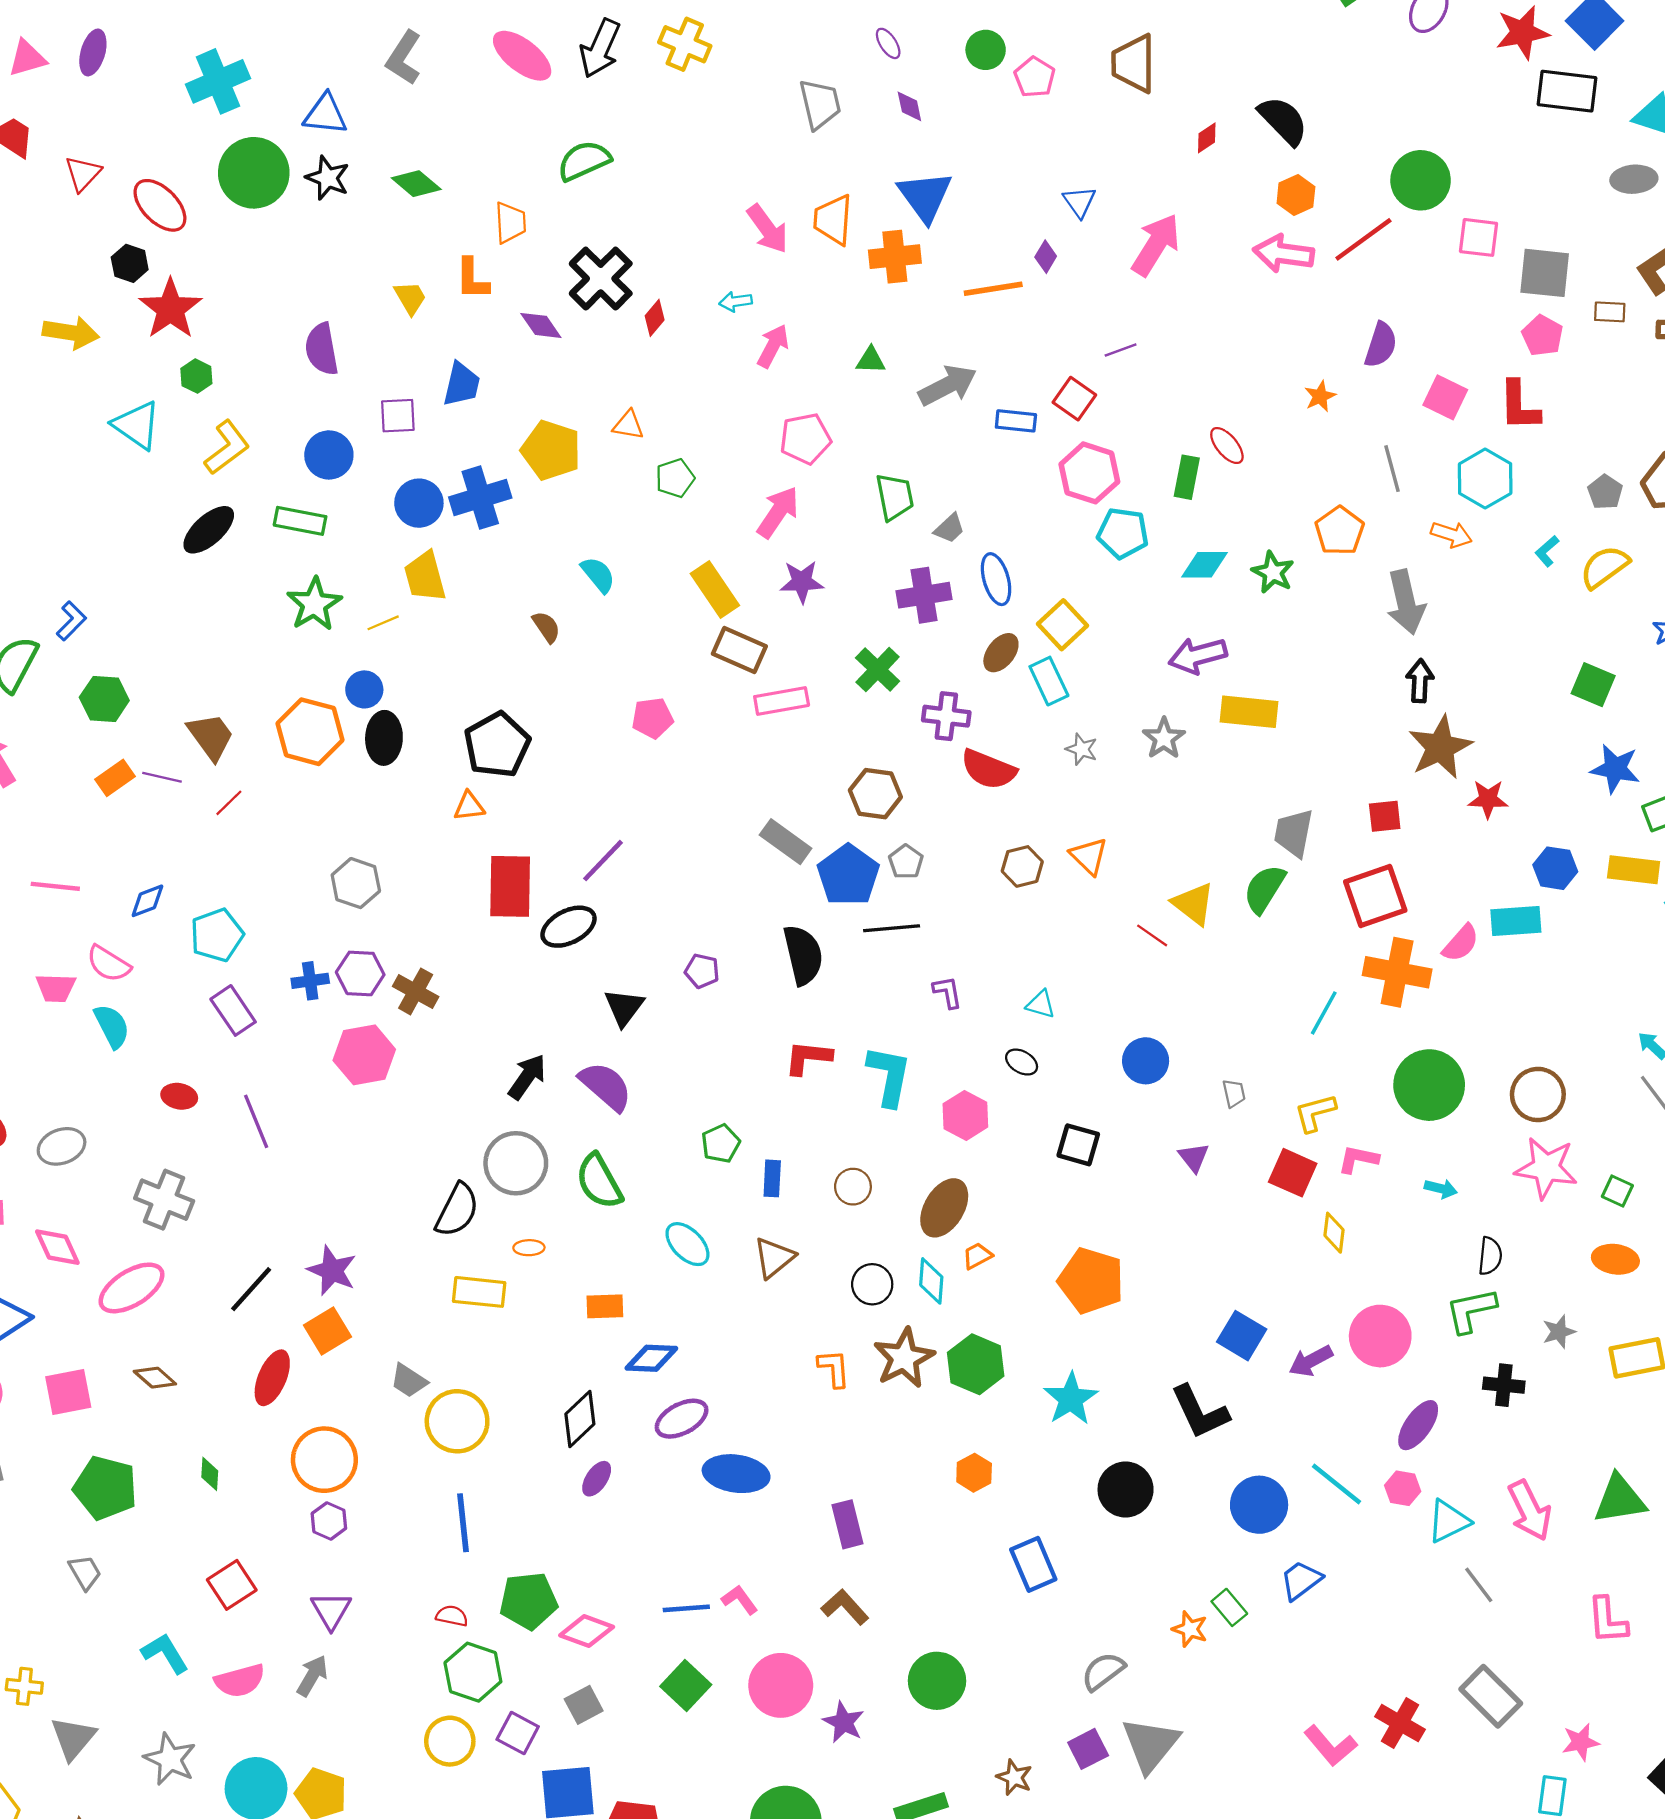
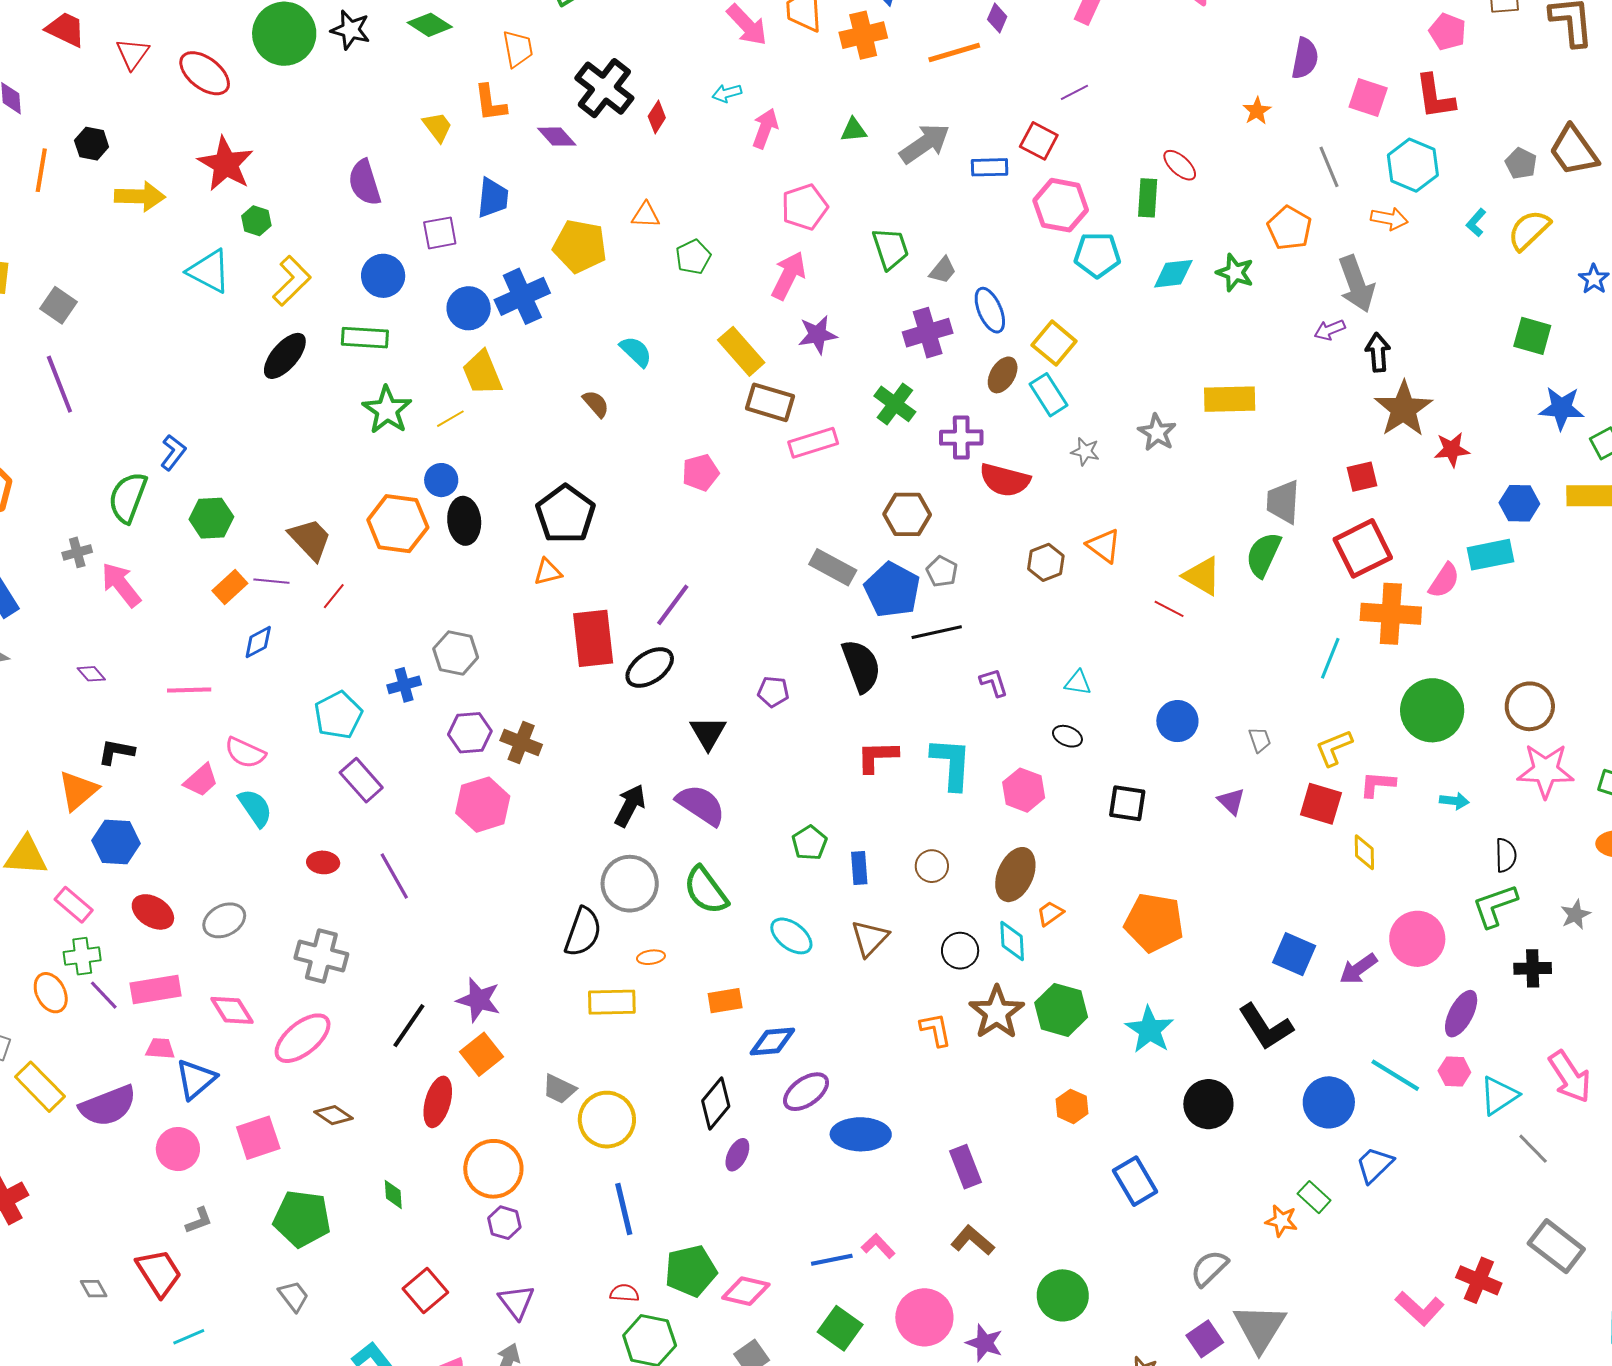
black hexagon: (130, 263) -> (92, 144), moved
purple arrow: (1198, 656) -> (1330, 330), moved, size x0.6
blue diamond: (147, 901) -> (258, 642), moved
blue cross: (310, 981) -> (404, 685), moved
pink trapezoid: (56, 988) -> (201, 780), turned -36

